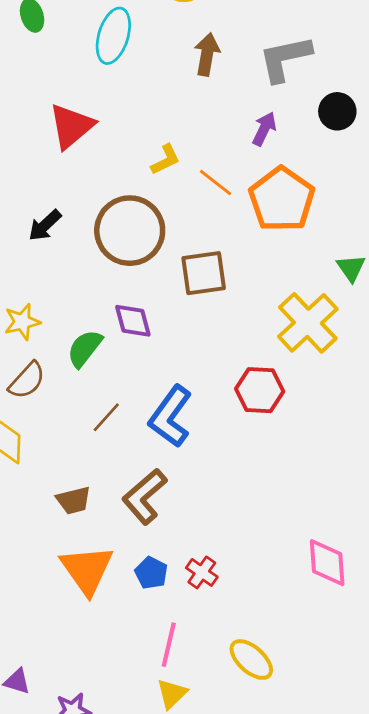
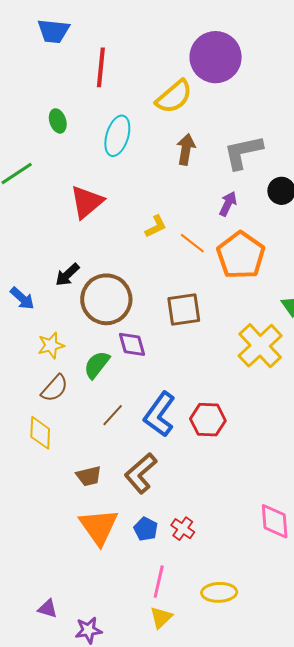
brown circle: (130, 231) -> (106, 299), moved
red hexagon: (260, 390) -> (208, 420), moved
yellow ellipse: (251, 660) -> (219, 592), turned -44

